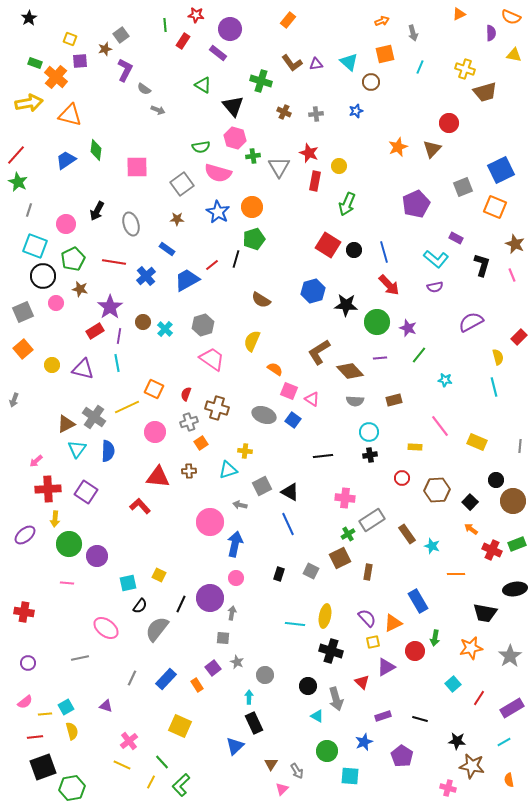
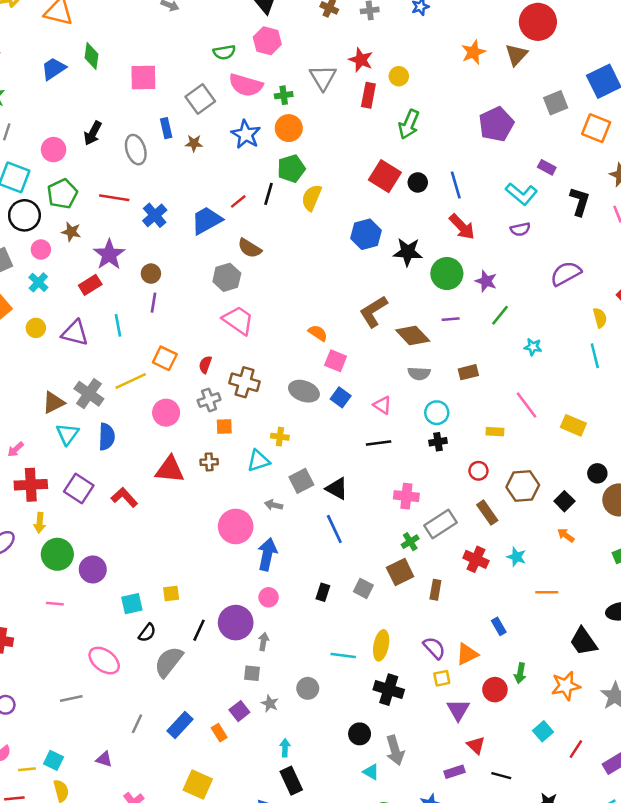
red circle: (449, 123) -> (538, 22), size x1.5
green cross: (253, 156) -> (284, 95), moved
blue rectangle: (167, 249) -> (166, 128), moved, turned 42
brown semicircle: (261, 300) -> (250, 248), moved
cyan cross: (165, 329) -> (38, 282), moved
purple line: (119, 336) -> (153, 303), moved
yellow semicircle: (252, 341) -> (312, 198), moved
pink triangle: (312, 399) -> (382, 405), moved
orange square: (201, 443) -> (224, 427), turned 32
red L-shape: (140, 506) -> (124, 497), moved
brown rectangle: (407, 534) -> (487, 513), moved
red cross: (492, 550) -> (476, 559), moved
yellow square: (159, 575) -> (171, 593), turned -32
blue rectangle: (418, 601) -> (499, 626), size x0.6
black trapezoid: (485, 613) -> (583, 642), turned 45
purple triangle: (386, 667) -> (458, 710), turned -30
gray circle: (265, 675) -> (308, 688), moved
red triangle: (362, 682) -> (476, 745), moved
cyan square: (66, 707) -> (54, 760), turned -35

